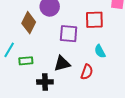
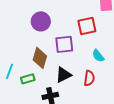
brown diamond: (29, 23) -> (40, 58), moved

